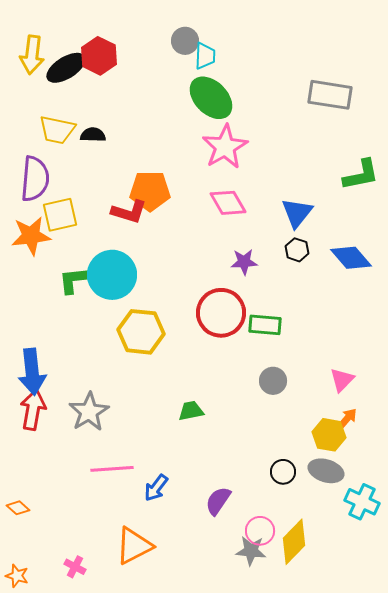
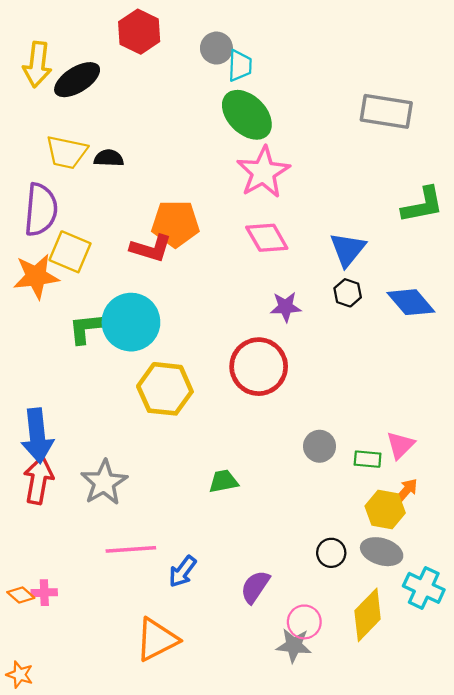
red hexagon: (99, 56) -> (139, 32), moved
yellow square: (60, 215) -> (70, 252), turned 36
green rectangle: (265, 325) -> (368, 459), moved, size x0.7
yellow diamond: (294, 542) -> (368, 615), moved
pink cross: (75, 567) -> (44, 593), moved, turned -30

